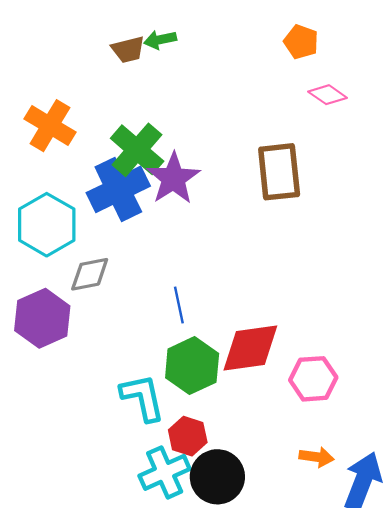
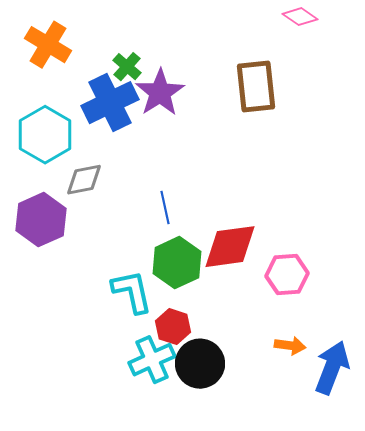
green cross: (137, 150) -> (127, 67), size x0.6

